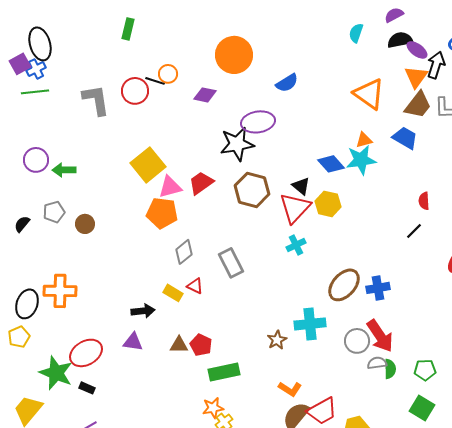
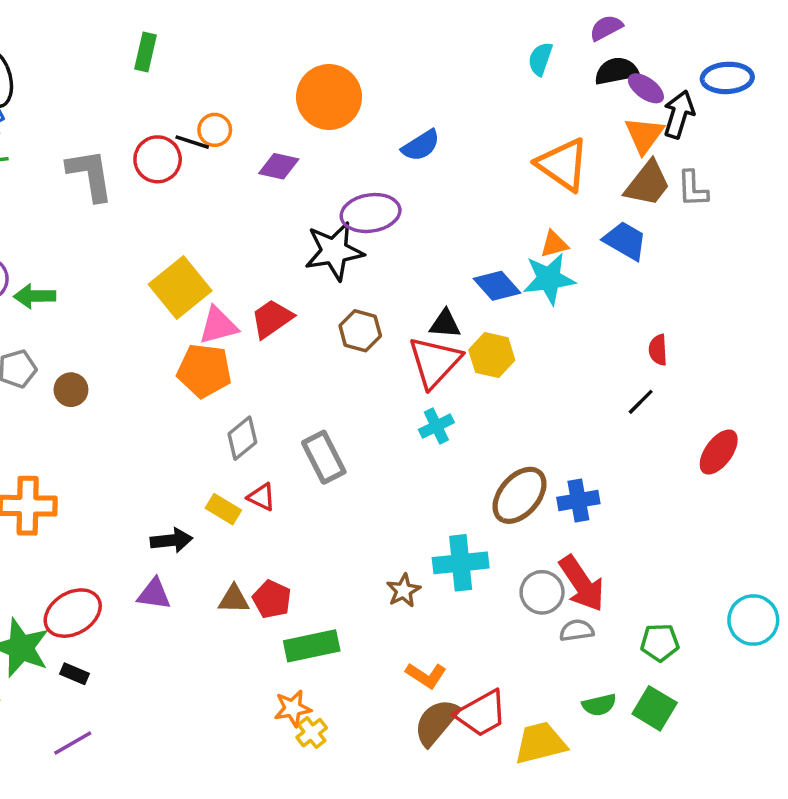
black triangle: (301, 186) -> (445, 324), turned -36
brown hexagon: (252, 190) -> (360, 331), size x0.7
green semicircle: (390, 369) -> (599, 705), moved, turned 78

